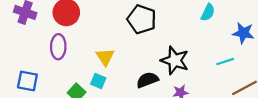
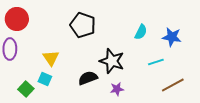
cyan semicircle: (208, 12) -> (141, 32), moved

